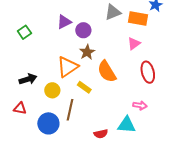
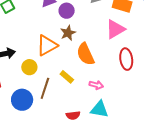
pink triangle: (134, 44) -> (115, 29), size x1.5
yellow rectangle: (84, 87) -> (67, 77), moved
pink arrow: (140, 105) -> (96, 85), moved

